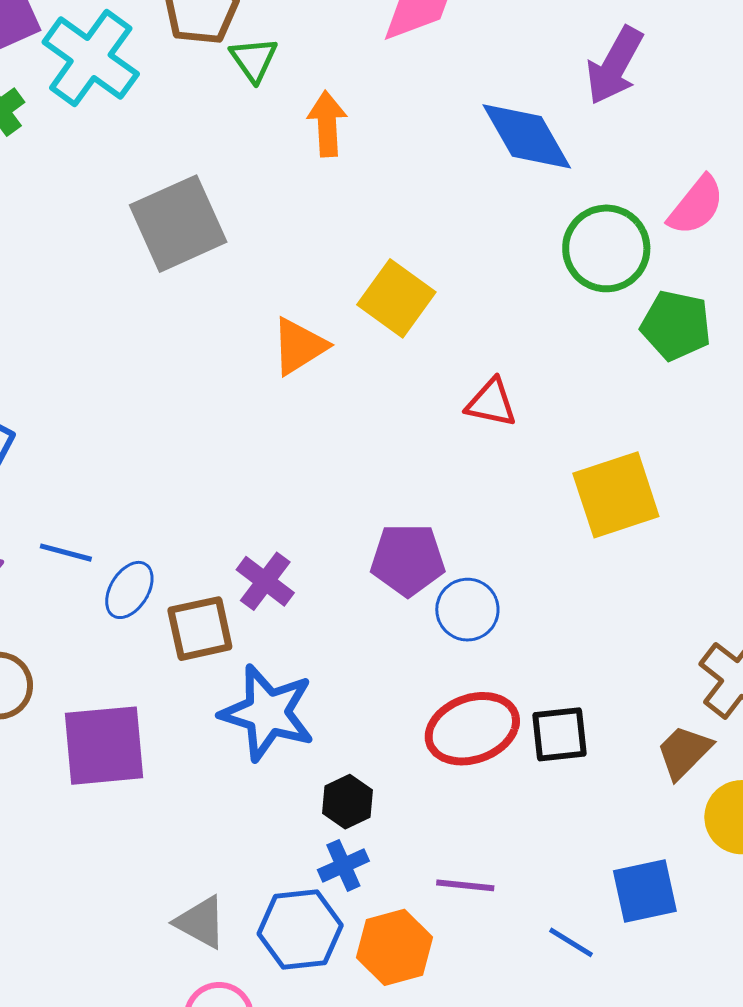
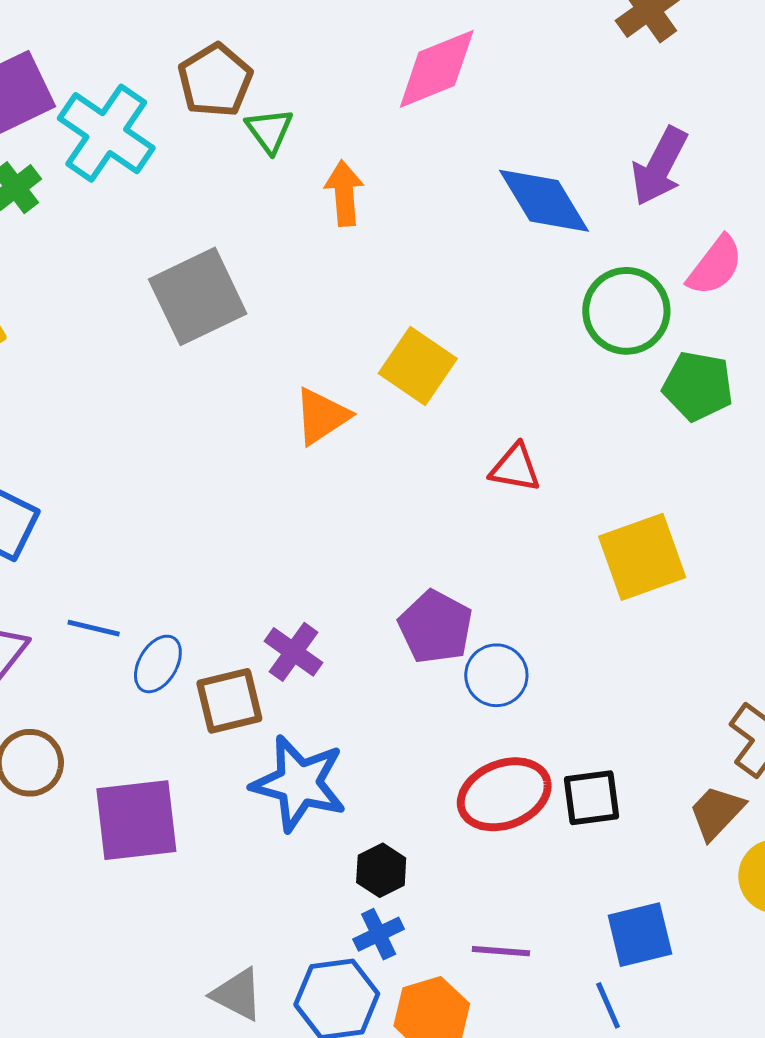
purple arrow: (615, 65) -> (659, 166), moved
purple pentagon: (408, 560) -> (435, 627), turned 30
blue square: (645, 891) -> (640, 935), moved
blue line: (571, 942) -> (608, 1005), turned 36

